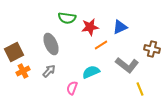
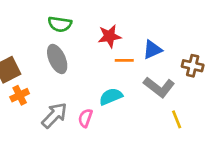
green semicircle: (67, 18) -> (60, 24), moved
blue triangle: (120, 27) -> (152, 50), moved
orange line: (101, 45) -> (124, 60), turned 32
gray arrow: (49, 71) -> (54, 115), moved, size x1.5

